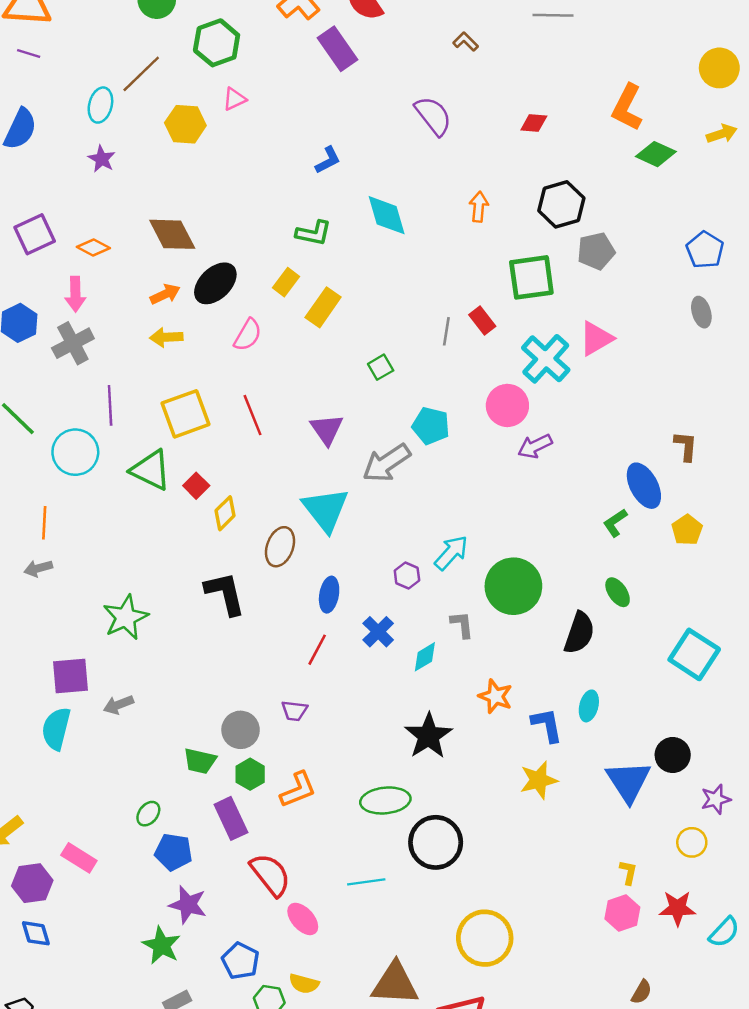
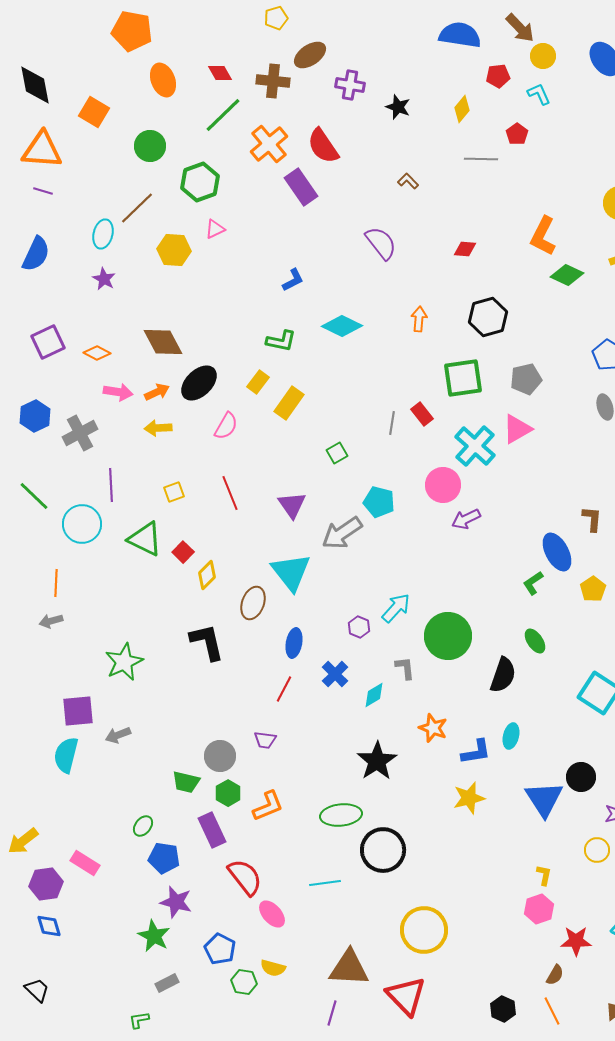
cyan diamond: (387, 215) -> (342, 326), turned -48
gray pentagon: (596, 251) -> (526, 379), moved
pink arrow: (75, 294) -> (118, 392), moved, turned -80
yellow square: (185, 414) -> (174, 492), size x0.5
blue L-shape: (547, 725) -> (476, 752), turned 92
red star: (677, 908) -> (576, 941), moved

